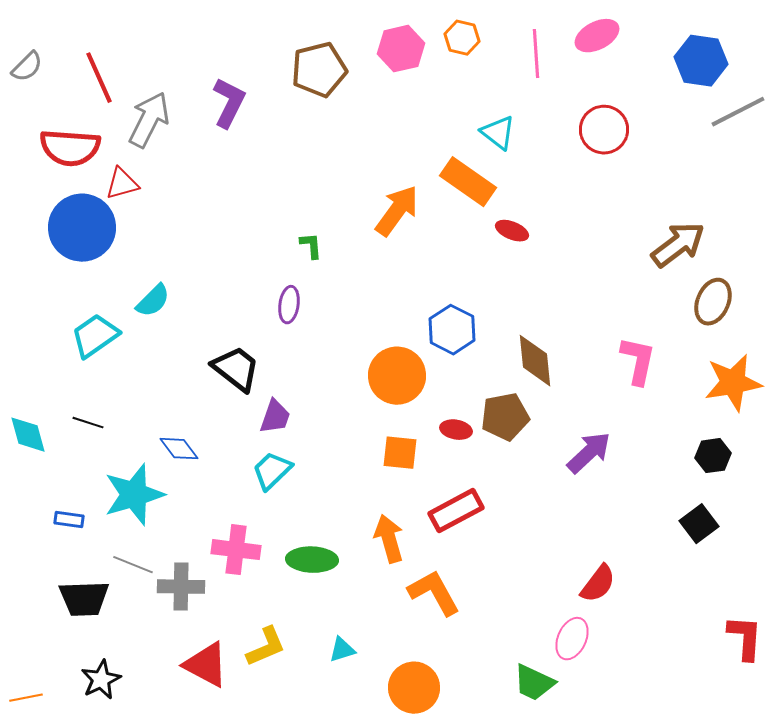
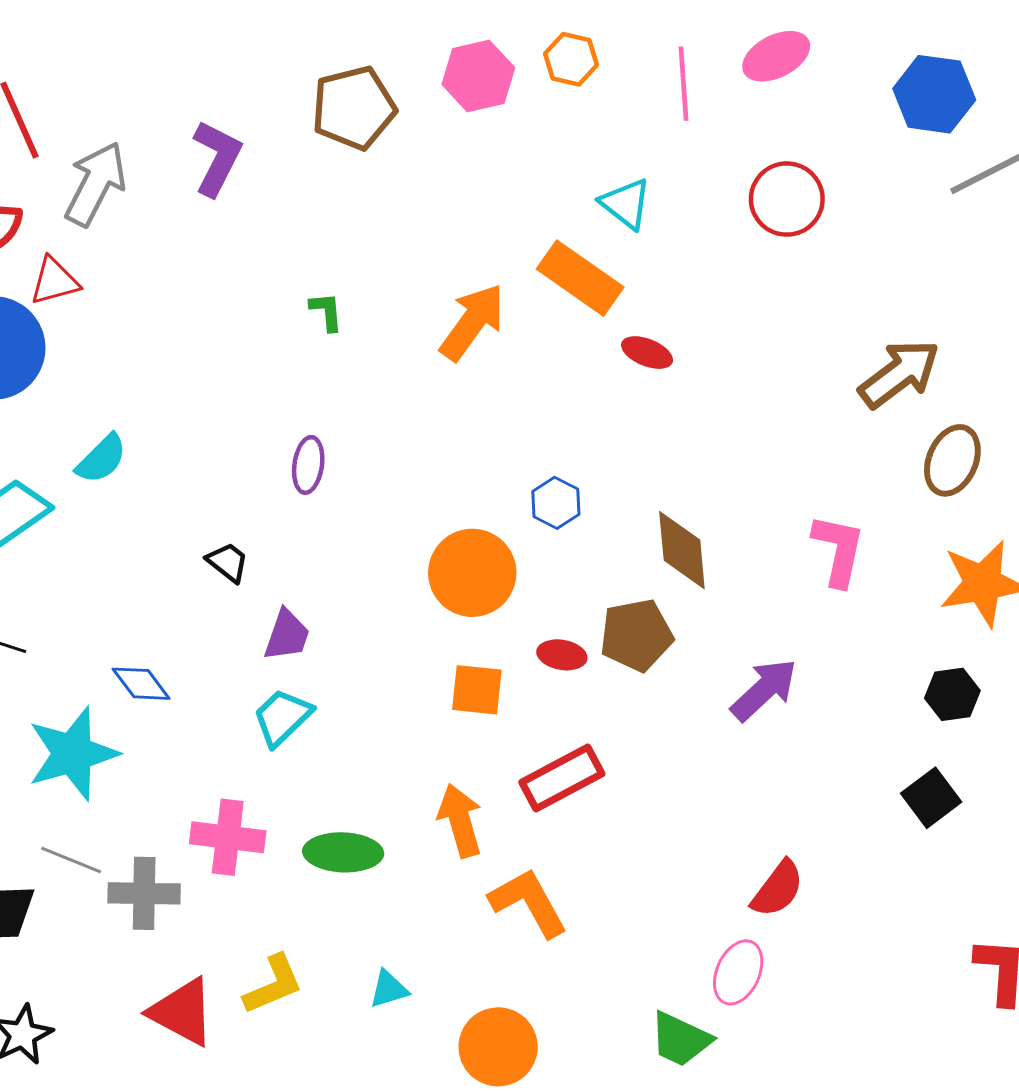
green L-shape: (311, 246) -> (326, 311), moved
blue hexagon: (452, 330) -> (556, 503), size x0.7
black trapezoid: (236, 369) -> (228, 562), size x0.6

